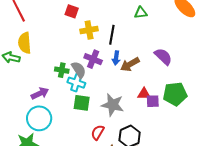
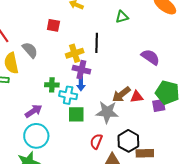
yellow cross: (89, 30) -> (75, 53), moved
blue arrow: (116, 58) -> (81, 84), moved
brown arrow: (130, 64) -> (121, 94), moved
gray semicircle: (79, 70) -> (30, 50), moved
green pentagon: (175, 94) -> (167, 92), turned 30
purple square: (153, 101) -> (159, 105), moved

